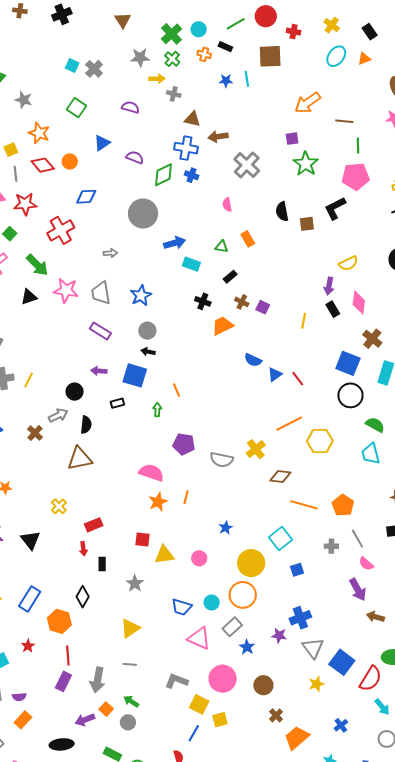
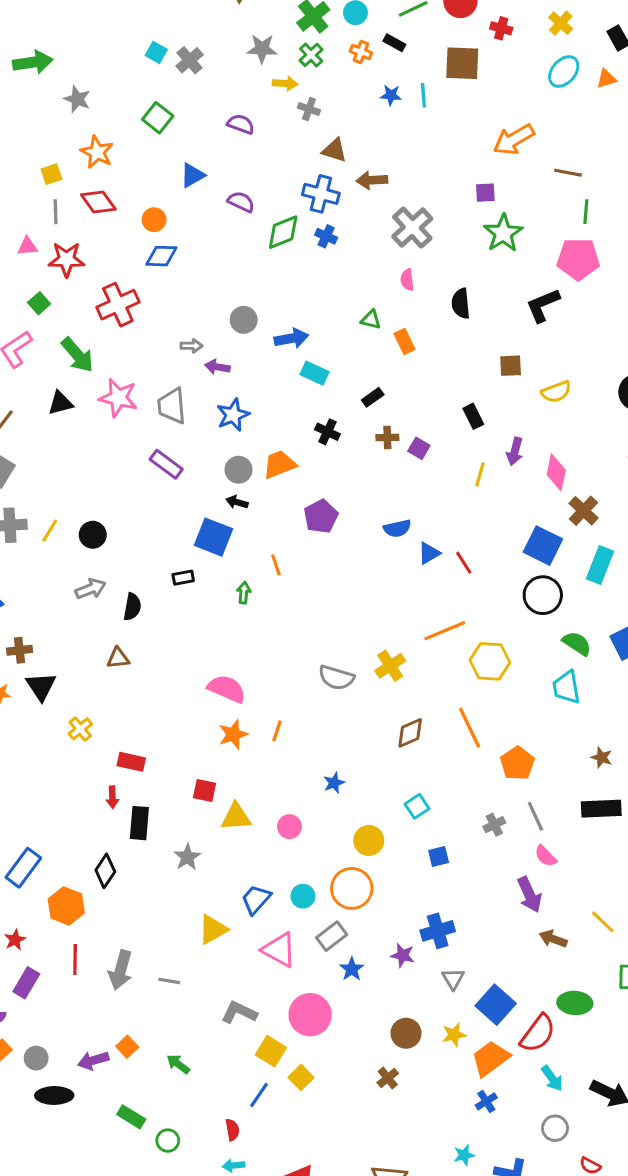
orange circle: (70, 161) -> (154, 220), moved
pink semicircle: (227, 205) -> (407, 280), moved
gray circle: (143, 214) -> (244, 320), moved, size x0.6
brown square: (307, 224) -> (511, 366), moved
green triangle: (222, 247) -> (371, 320), moved
purple arrow: (329, 286) -> (515, 451), moved
brown cross: (242, 302) -> (387, 438), turned -32
pink diamond: (359, 303) -> (556, 472), moved
black rectangle: (333, 309) -> (473, 416), moved
orange trapezoid: (222, 326) -> (279, 464), moved
blue semicircle: (253, 360) -> (397, 528), turned -42
purple arrow: (99, 371) -> (217, 367), moved
black circle: (75, 392) -> (93, 535), moved
brown cross: (35, 433) -> (20, 650), moved, turned 35
purple pentagon: (184, 444) -> (321, 516), moved, turned 30
brown triangle: (80, 459) -> (118, 658), size x0.6
brown diamond: (280, 476) -> (410, 733), moved, turned -35
orange line: (304, 505) -> (470, 728), moved, turned 44
red rectangle: (94, 525) -> (131, 762), turned 30
cyan square: (280, 538) -> (417, 806), size x0.7
black triangle: (30, 540) -> (41, 686), moved
gray cross: (331, 546) -> (494, 825), turned -32
yellow circle: (251, 563) -> (369, 840), size x0.7
black rectangle: (102, 564) -> (139, 823), size x1.5
blue trapezoid: (182, 607) -> (256, 899), turned 110
yellow triangle: (130, 628) -> (213, 929), moved
gray triangle: (313, 648) -> (453, 979), size x0.7
gray arrow: (97, 680) -> (121, 970), moved
purple rectangle: (63, 681) -> (26, 983), moved
brown circle: (263, 685) -> (406, 1033), moved
green arrow: (131, 701) -> (178, 1064), moved
yellow square: (220, 720) -> (301, 1077), turned -35
gray circle: (128, 722) -> (36, 1058), moved
orange trapezoid: (297, 738) -> (490, 1058), moved

